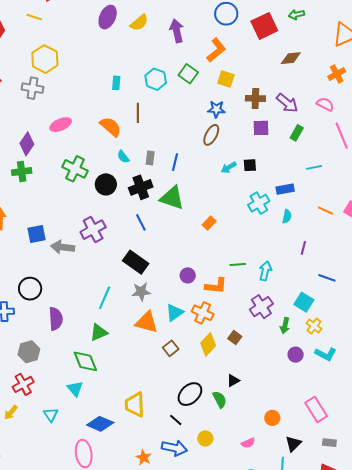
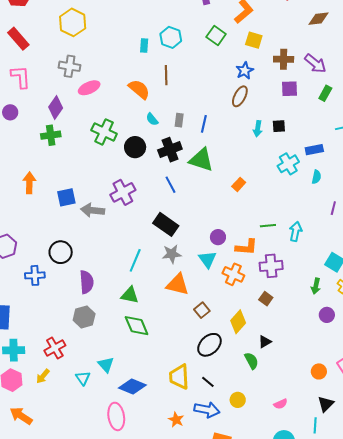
cyan hexagon: (156, 79) -> (171, 37), moved
gray cross: (32, 88) -> (70, 66), moved
blue star: (216, 109) -> (245, 71), turned -30
cyan arrow: (229, 167) -> (258, 129), turned -49
purple cross: (261, 307) -> (271, 266), moved, turned 30
cyan triangle: (175, 313) -> (207, 259), moved, turned -30
green triangle: (99, 332) -> (130, 295), turned 36
yellow diamond: (208, 344) -> (238, 322), moved
gray hexagon: (29, 352) -> (84, 317), moved
green diamond: (85, 361) -> (137, 326), moved
cyan triangle: (75, 389) -> (106, 365), moved
black ellipse: (190, 394) -> (209, 345), moved
yellow trapezoid: (135, 405) -> (179, 377), moved
orange circle: (272, 418) -> (319, 371), moved

